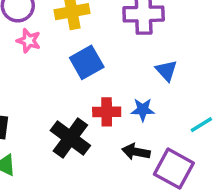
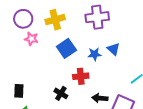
blue star: (143, 110) -> (95, 54), moved
black cross: (70, 138) -> (61, 93), size x0.6

